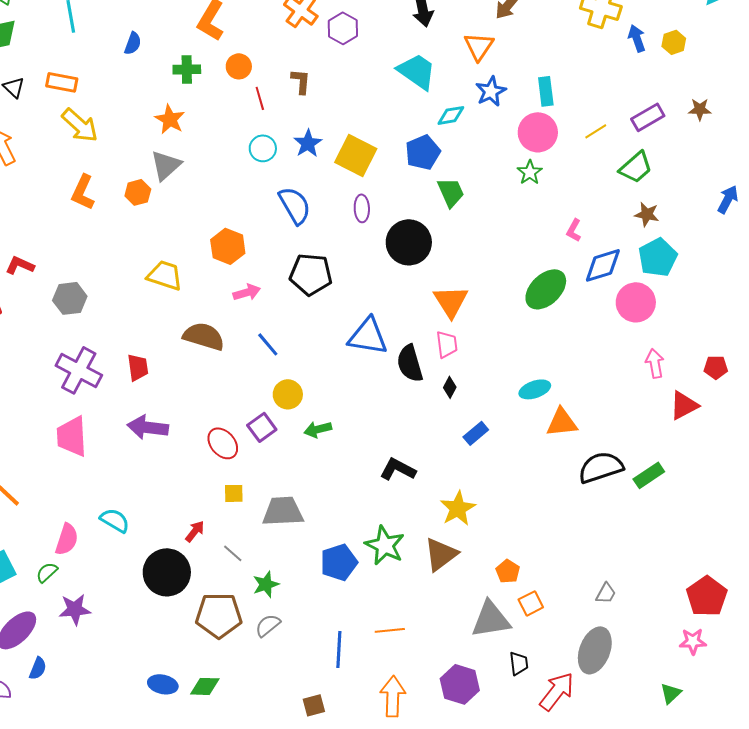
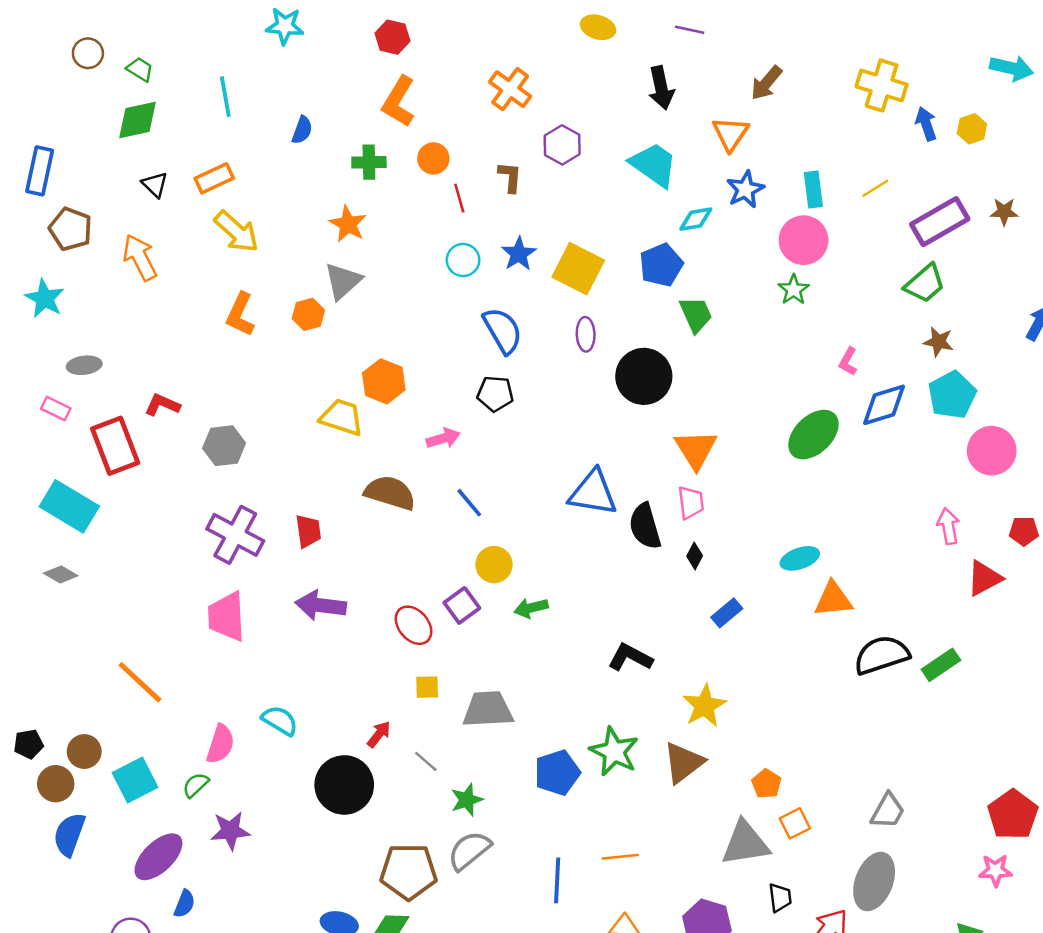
purple hexagon: (343, 28) -> (562, 145), moved
orange rectangle: (62, 82) -> (214, 178), turned -36
purple rectangle: (648, 117) -> (940, 222), size x1.4
yellow line: (596, 131) -> (875, 188), moved
orange hexagon: (228, 246) -> (384, 381), moved
black pentagon: (311, 274) -> (495, 394), moved, size x0.7
pink circle: (636, 302) -> (992, 451), moved
gray trapezoid: (606, 593) -> (888, 811), size x1.4
brown pentagon: (219, 615) -> (409, 872), moved
gray semicircle: (268, 625) -> (469, 851), size x1.4

